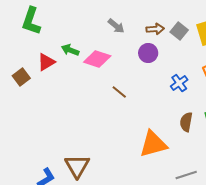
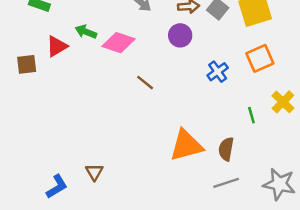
brown square: (21, 77) -> (27, 64), turned 30
brown semicircle: (186, 122) -> (226, 149), moved
brown triangle: (77, 166) -> (94, 172), size x0.6

